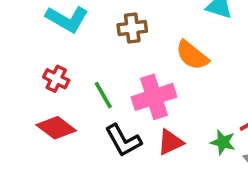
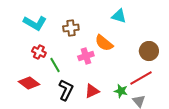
red cross: (56, 79) -> (39, 52), moved
pink cross: (154, 97) -> (86, 56), moved, size x0.7
black L-shape: (123, 140) -> (66, 90), turned -125

